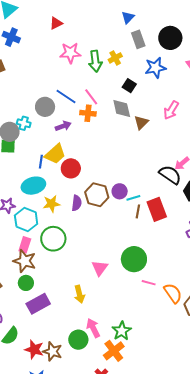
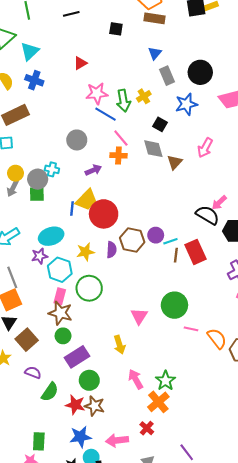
blue line: (66, 97) -> (105, 114), moved
gray circle: (45, 107) -> (77, 140), moved
red circle: (71, 168) -> (104, 214), size x1.4
cyan ellipse: (33, 186) -> (51, 236), moved
green circle: (78, 340) -> (89, 380), moved

